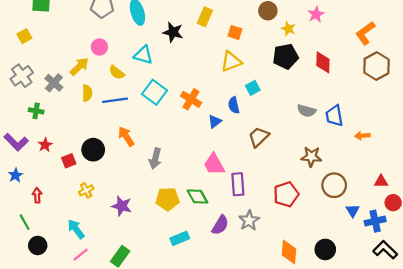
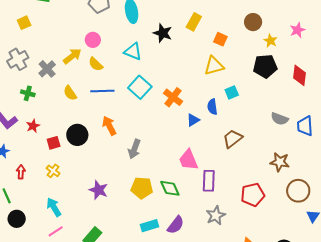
yellow semicircle: (117, 72) -> (96, 64), moved
yellow semicircle: (87, 93) -> (70, 93), moved, turned 140
yellow cross: (86, 190) -> (53, 171), moved, turned -32
purple semicircle: (220, 225) -> (176, 225), moved

